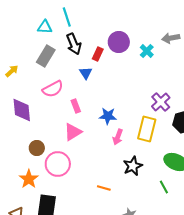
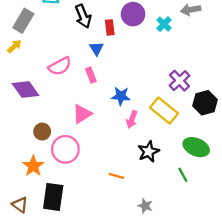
red rectangle: (98, 54) -> (110, 27), turned -32
gray rectangle: (46, 56) -> (23, 21), moved
pink rectangle: (76, 106) -> (91, 75), moved
purple diamond: (22, 110) -> (25, 89), turned -30
yellow rectangle: (147, 129) -> (164, 111), turned -65

